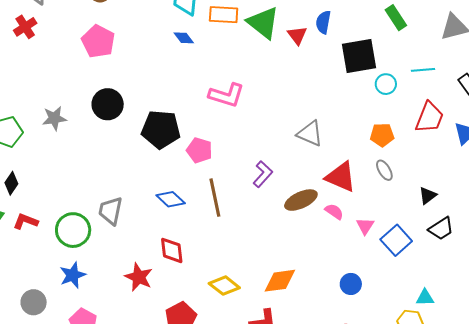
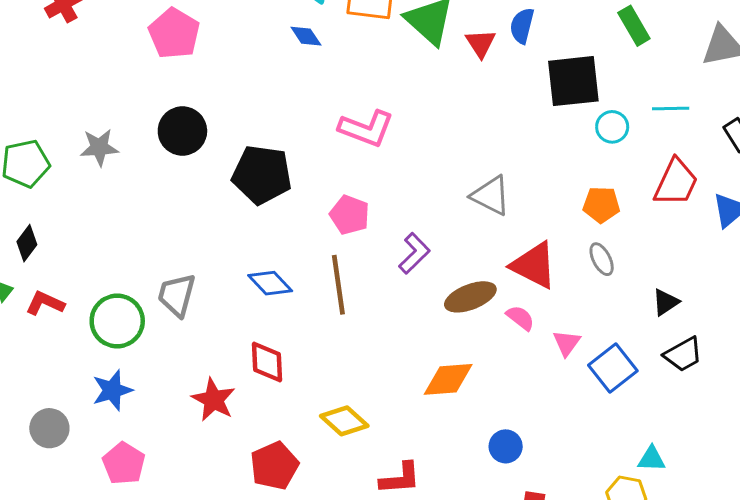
pink pentagon: (199, 150) -> (350, 215), moved
orange diamond: (280, 281) -> (448, 379), moved
blue circle: (351, 284) -> (506, 446), moved

